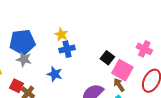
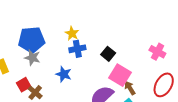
black square: (107, 58) -> (108, 54), moved
pink square: (122, 70) -> (120, 75), moved
red square: (17, 86) -> (24, 85), turned 32

